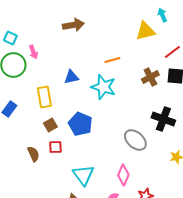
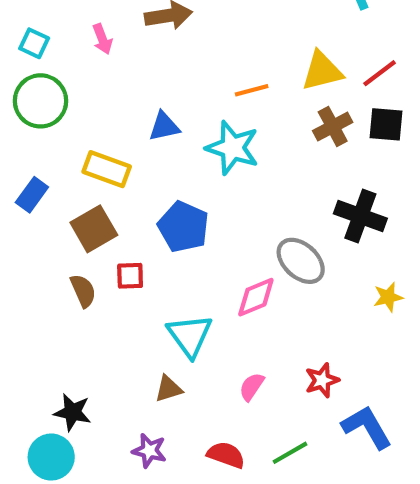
yellow triangle: (145, 31) -> (322, 71), moved
pink arrow: (33, 52) -> (102, 39), moved
yellow rectangle: (44, 97) -> (107, 169), turned -60
brown square: (50, 125) -> (94, 229), moved, size x1.5
pink diamond: (123, 175) -> (256, 297), moved, turned 45

